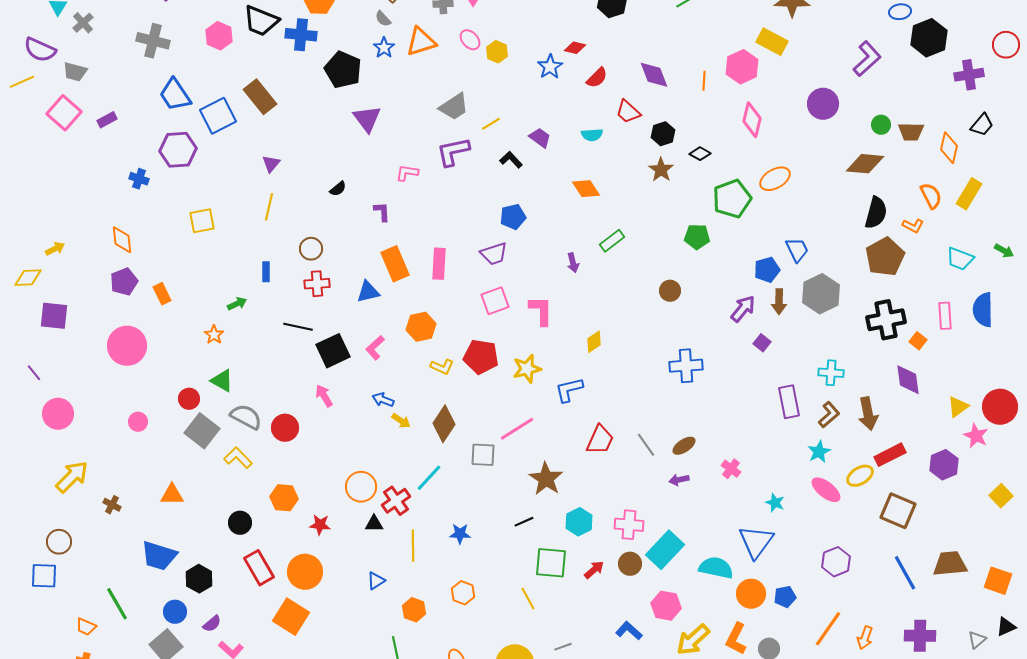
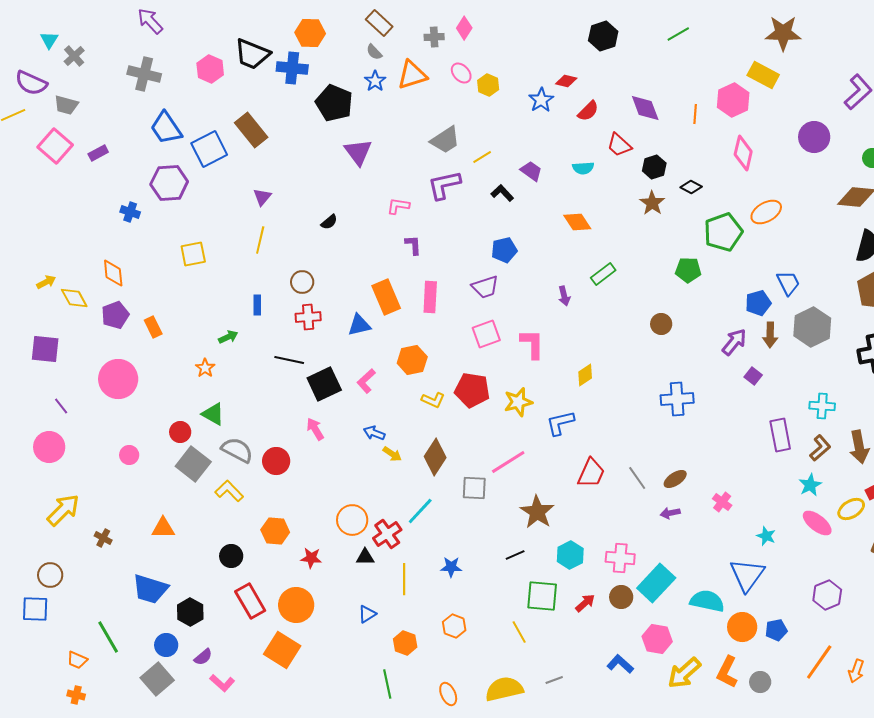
purple L-shape: (382, 212) -> (413, 245), moved
yellow diamond: (28, 278) -> (74, 298), moved, turned 64
purple line: (34, 373) -> (61, 406), moved

